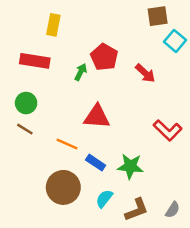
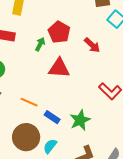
red triangle: (97, 117) -> (59, 68), moved
green star: (130, 166) -> (80, 120), turned -30
cyan semicircle: (104, 199) -> (50, 146), moved

